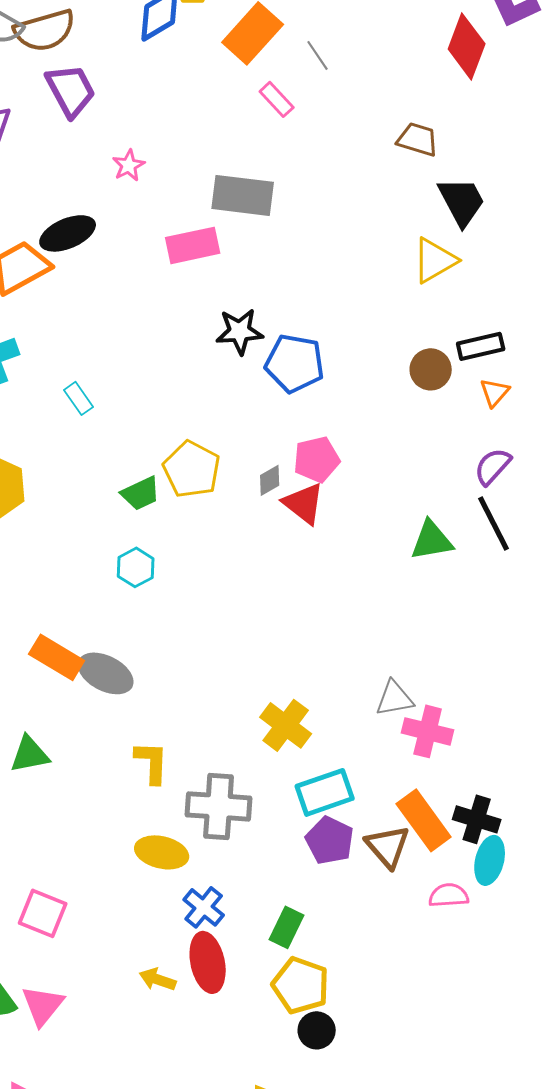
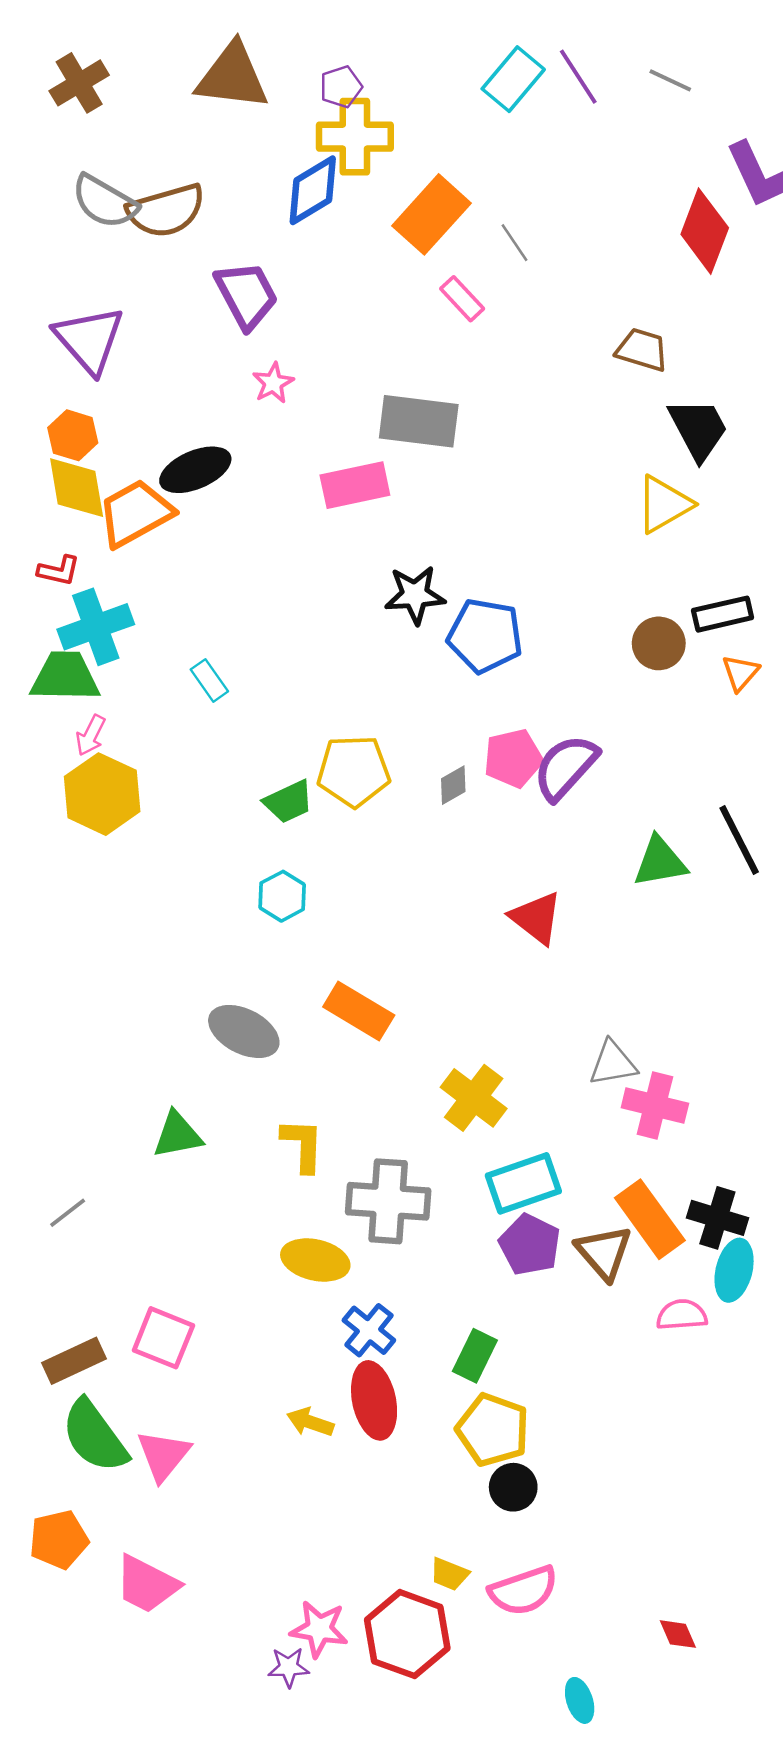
purple trapezoid: (71, 90) -> (246, 295), moved
purple semicircle: (493, 466) -> (566, 767), moved, size x1.4
yellow pentagon: (192, 469) -> (354, 771), turned -30
red triangle: (304, 503) -> (536, 918), moved
orange rectangle: (57, 657) -> (359, 1011), moved
green triangle: (30, 754) -> (177, 1135), moved

